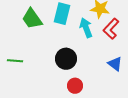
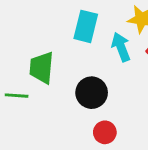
green trapezoid: (32, 19) -> (42, 68), moved, turned 40

